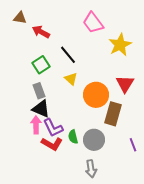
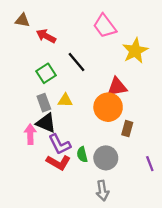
yellow triangle: (71, 79) -> (65, 100), moved, turned -40
red triangle: (125, 84) -> (117, 87), moved, turned 48
brown rectangle: (113, 114) -> (127, 129), size x0.6
pink arrow: (36, 125) -> (30, 134), moved

